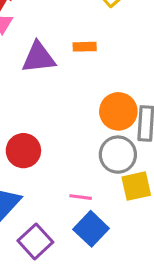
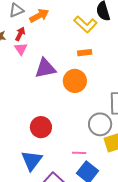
orange rectangle: (85, 47) -> (85, 53), moved
orange circle: (118, 111) -> (75, 81), moved

